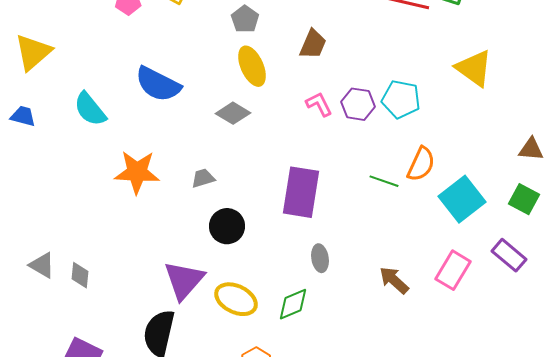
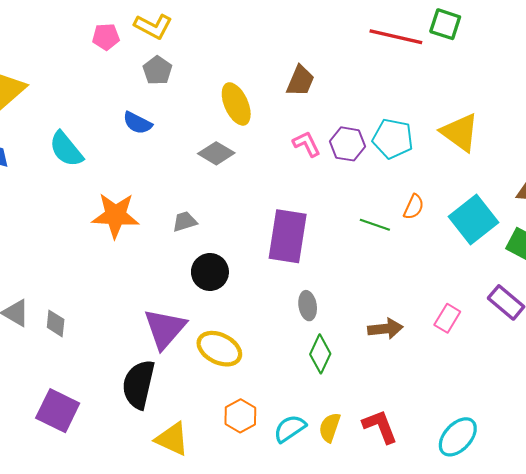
gray pentagon: (245, 19) -> (157, 70), moved
yellow triangle: (474, 68) -> (460, 132), moved
blue semicircle: (158, 84) -> (137, 123), size x0.6
orange semicircle: (421, 164) -> (414, 207), size x0.7
cyan square: (462, 199) -> (474, 219), moved
pink rectangle: (453, 270) -> (447, 318), size x0.7
brown arrow: (394, 280) -> (385, 329), turned 132
green diamond: (293, 304) -> (320, 354), moved, turned -42

